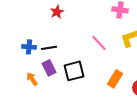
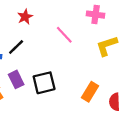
pink line: (99, 43) -> (64, 35), moved
black line: (49, 48) -> (16, 47), moved, turned -35

